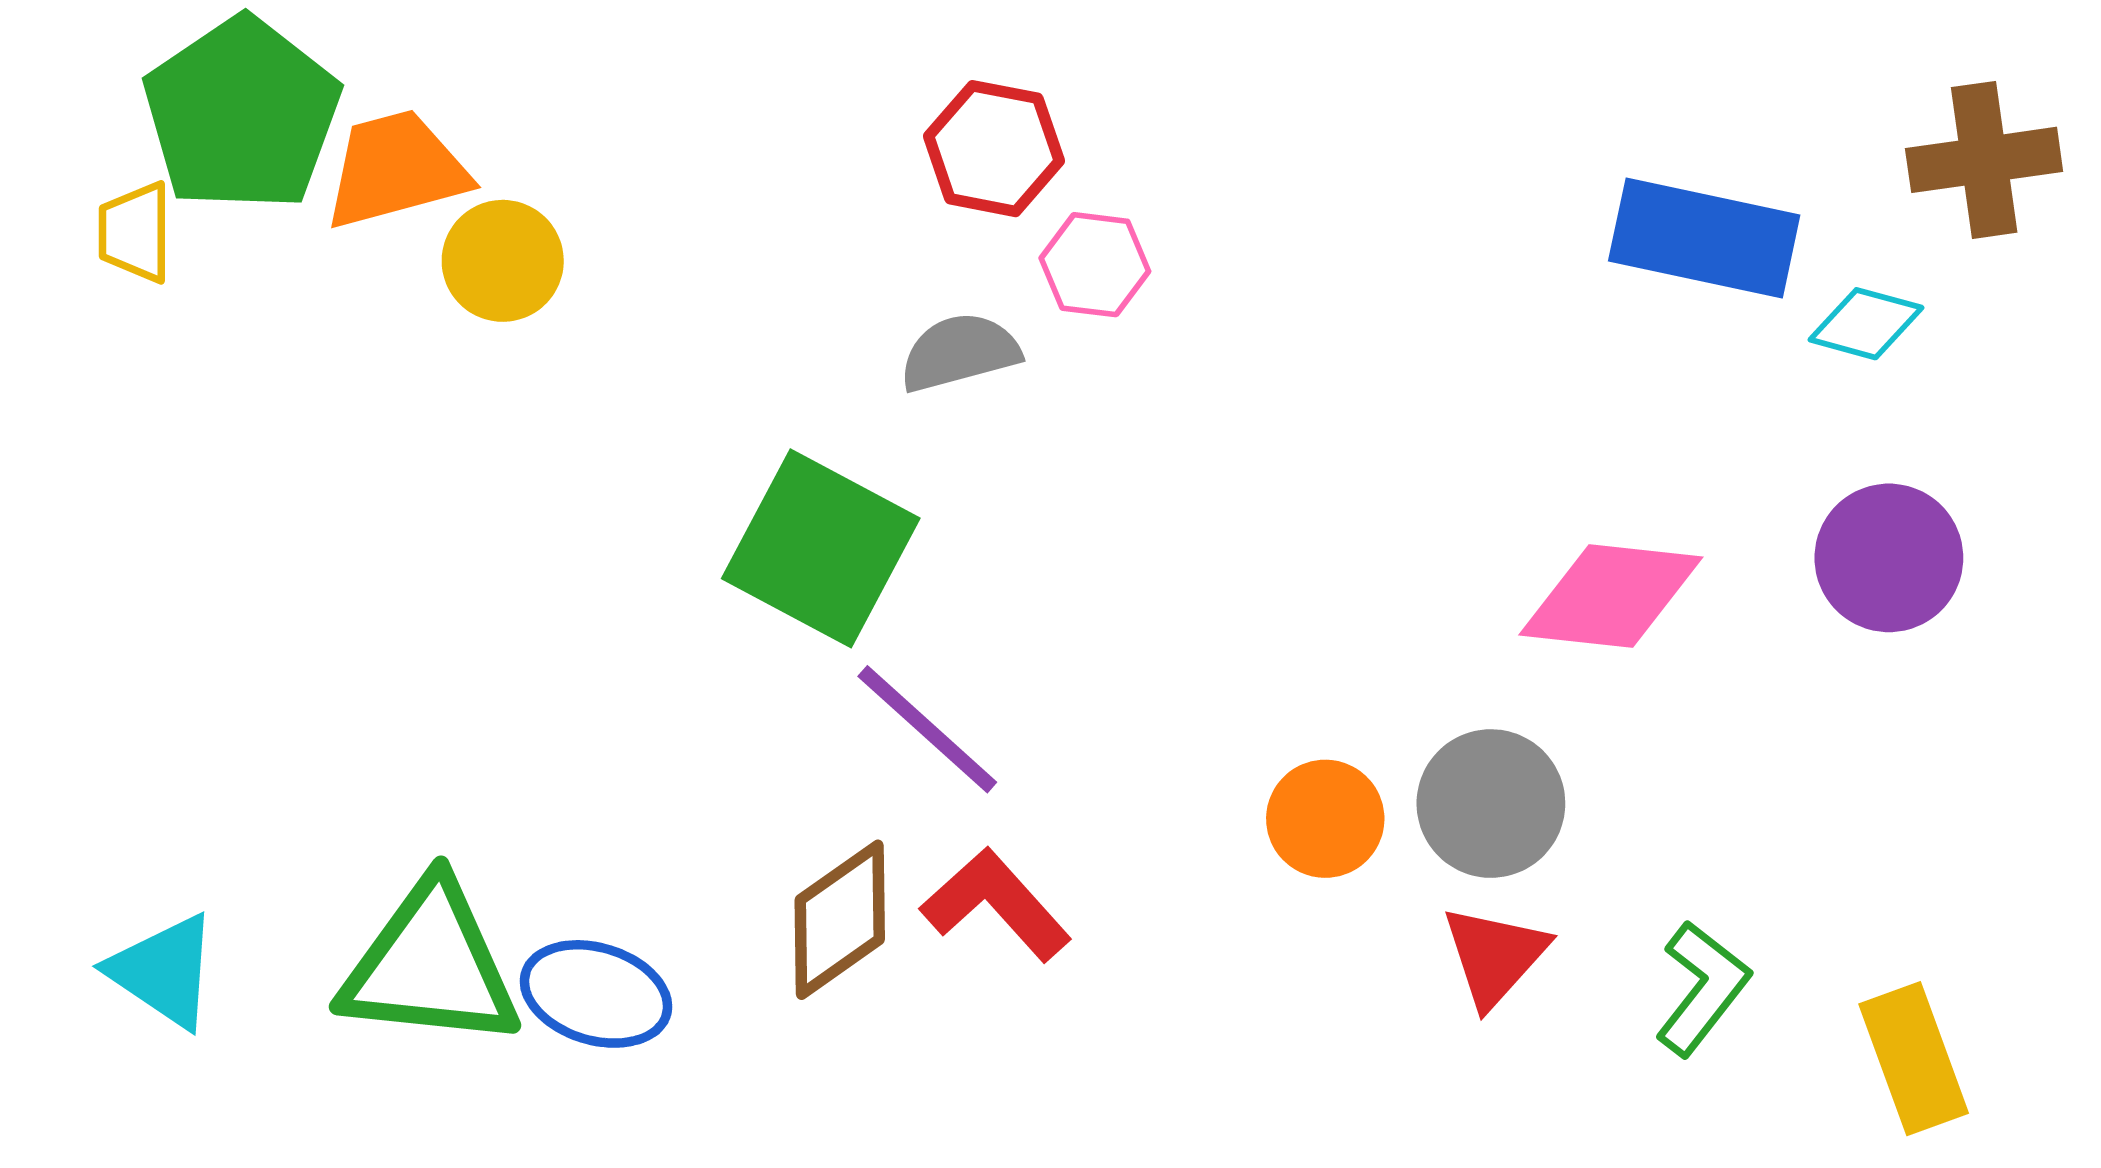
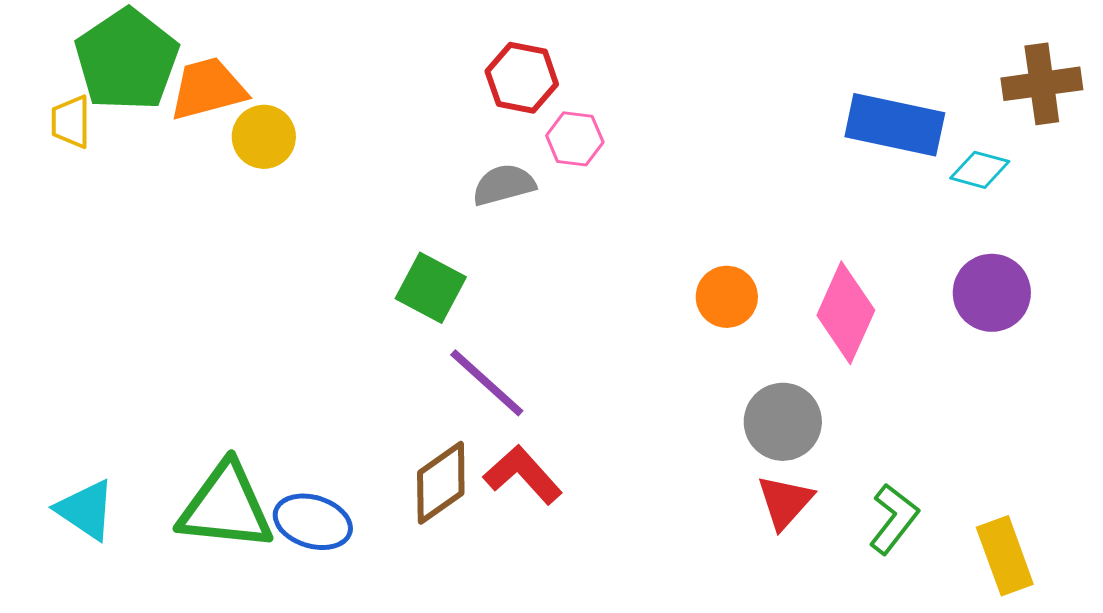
green square: (821, 548) -> (431, 288), size x0.7
pink diamond: (1611, 596) -> (846, 313), turned -72
orange circle: (1325, 819) -> (727, 297), moved

